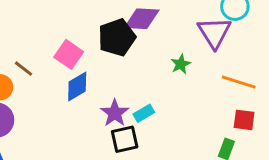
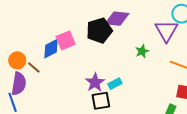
pink square: (69, 54) -> (66, 40), turned 30
brown line: (23, 69) -> (34, 68), moved
blue diamond: (77, 86) -> (51, 49), moved

